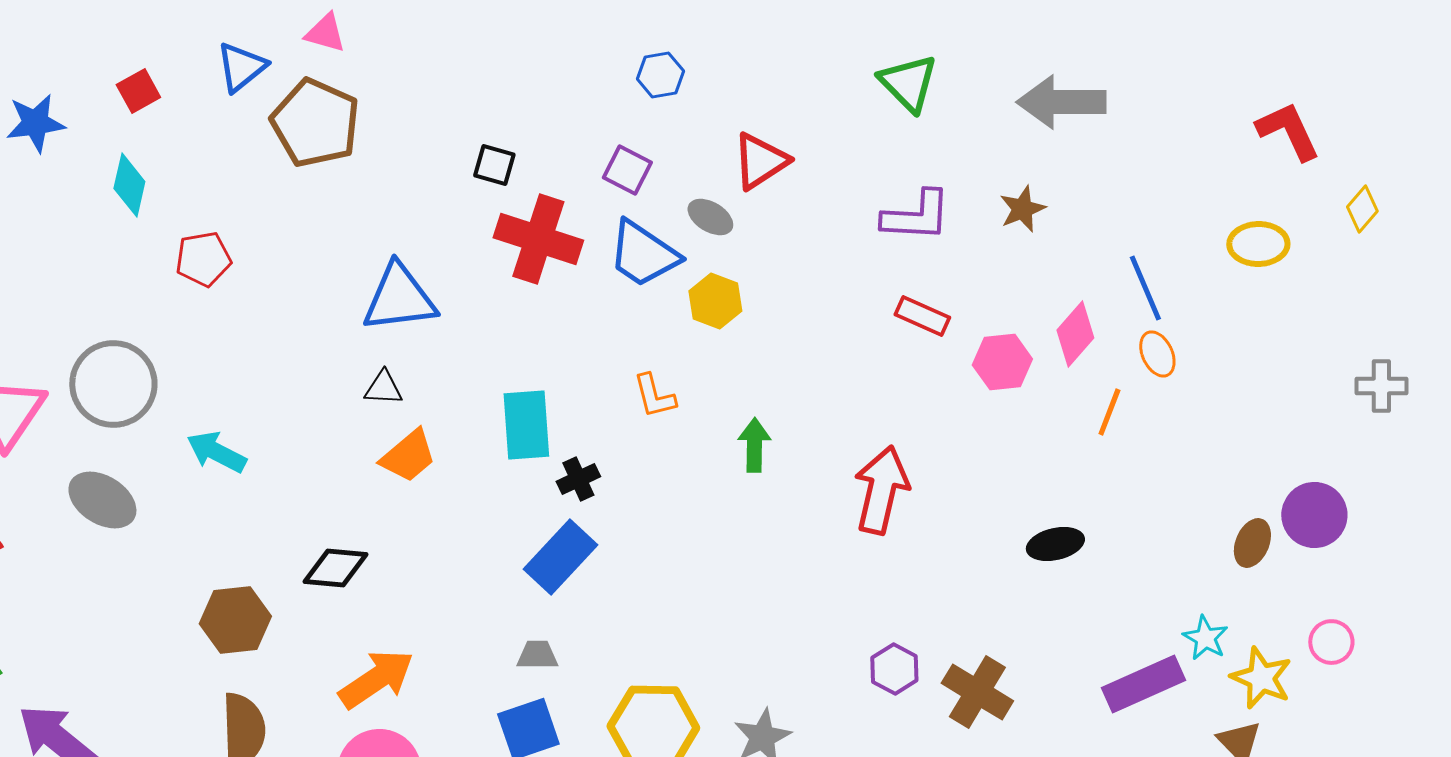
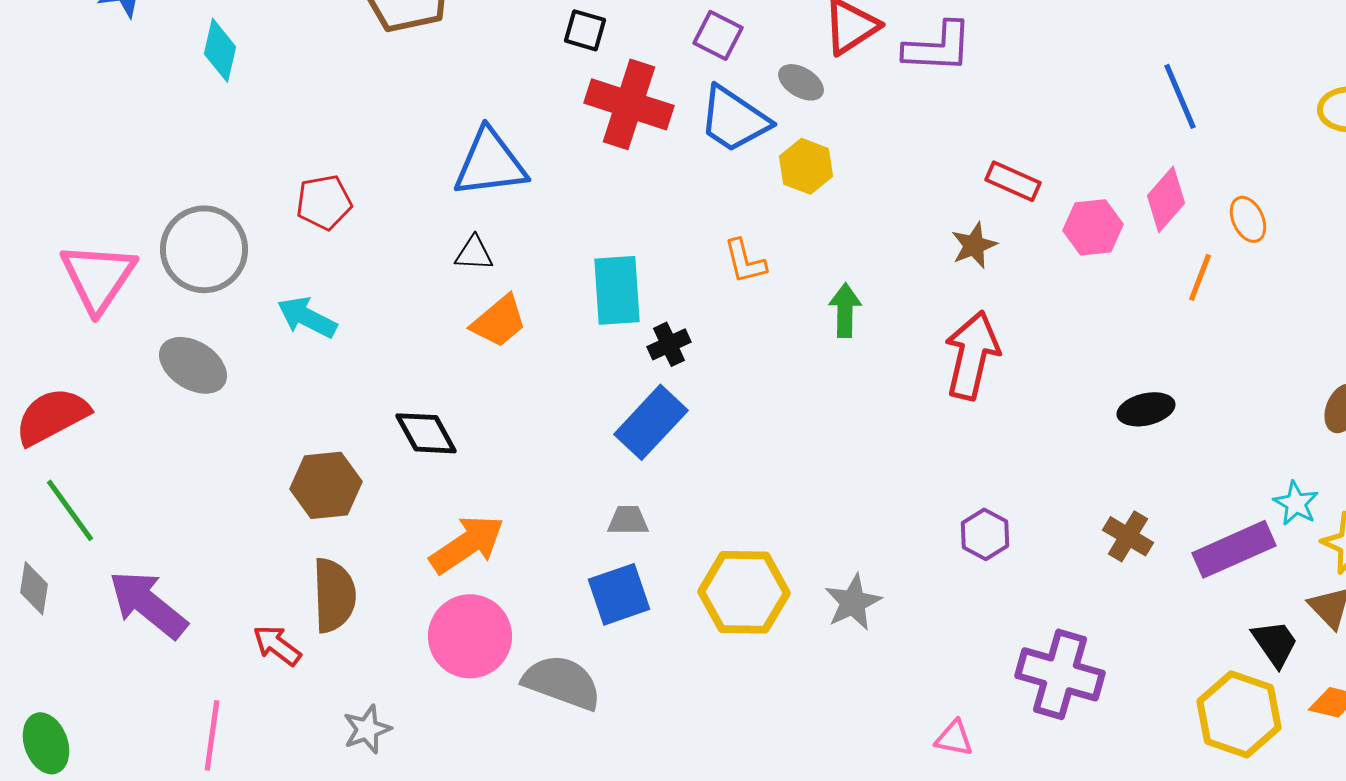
brown star: (1022, 209) -> (974, 245), moved
purple L-shape: (916, 216) -> (938, 47), moved
red pentagon: (203, 259) -> (324, 202), moved
blue line: (1145, 288) -> (1180, 96), moved
black diamond: (335, 568) -> (426, 433), turned 56
brown cross: (977, 692) -> (1128, 536), moved, size x0.7

